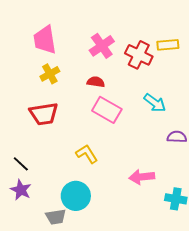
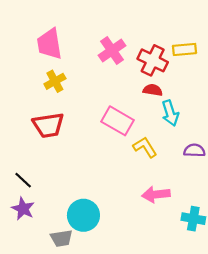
red semicircle: (96, 82) -> (153, 90), moved
cyan arrow: (155, 103) -> (170, 113), turned 35
yellow L-shape: (87, 154) -> (145, 147), moved

